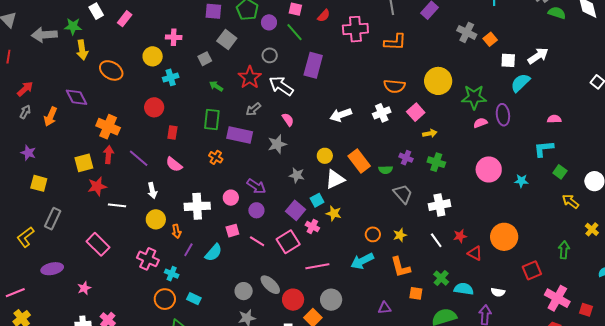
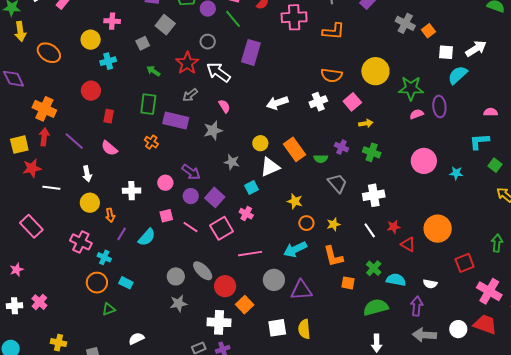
white cross: (197, 206) -> (132, 191), size x0.7
purple square: (296, 210) -> (215, 197), moved
yellow star: (334, 213) -> (295, 201), moved
gray circle: (331, 300) -> (274, 280), moved
purple triangle: (385, 308) -> (301, 290), moved, size x1.6

